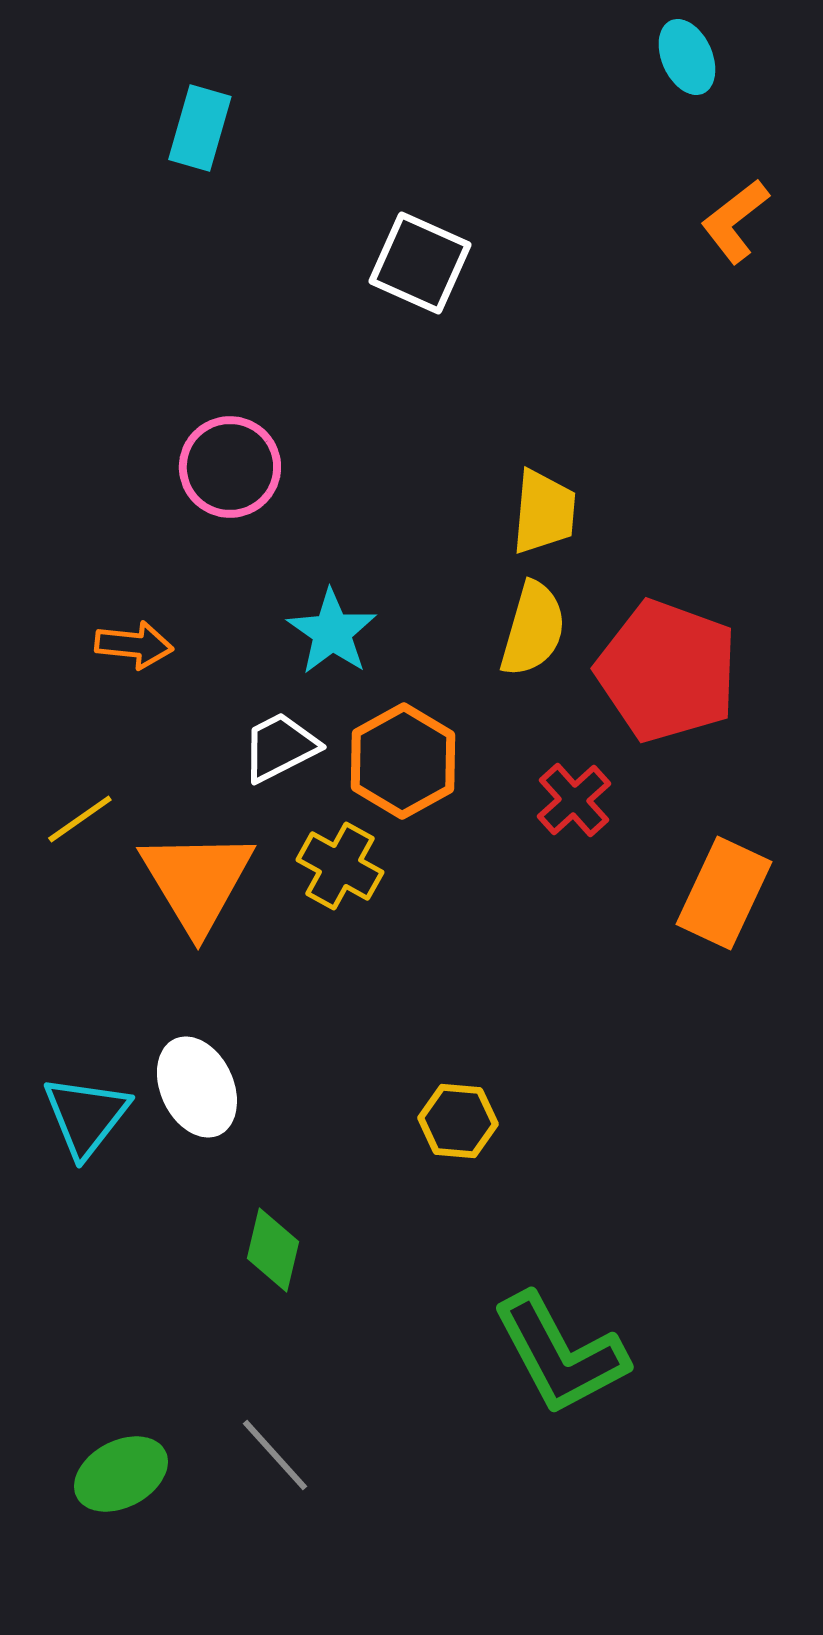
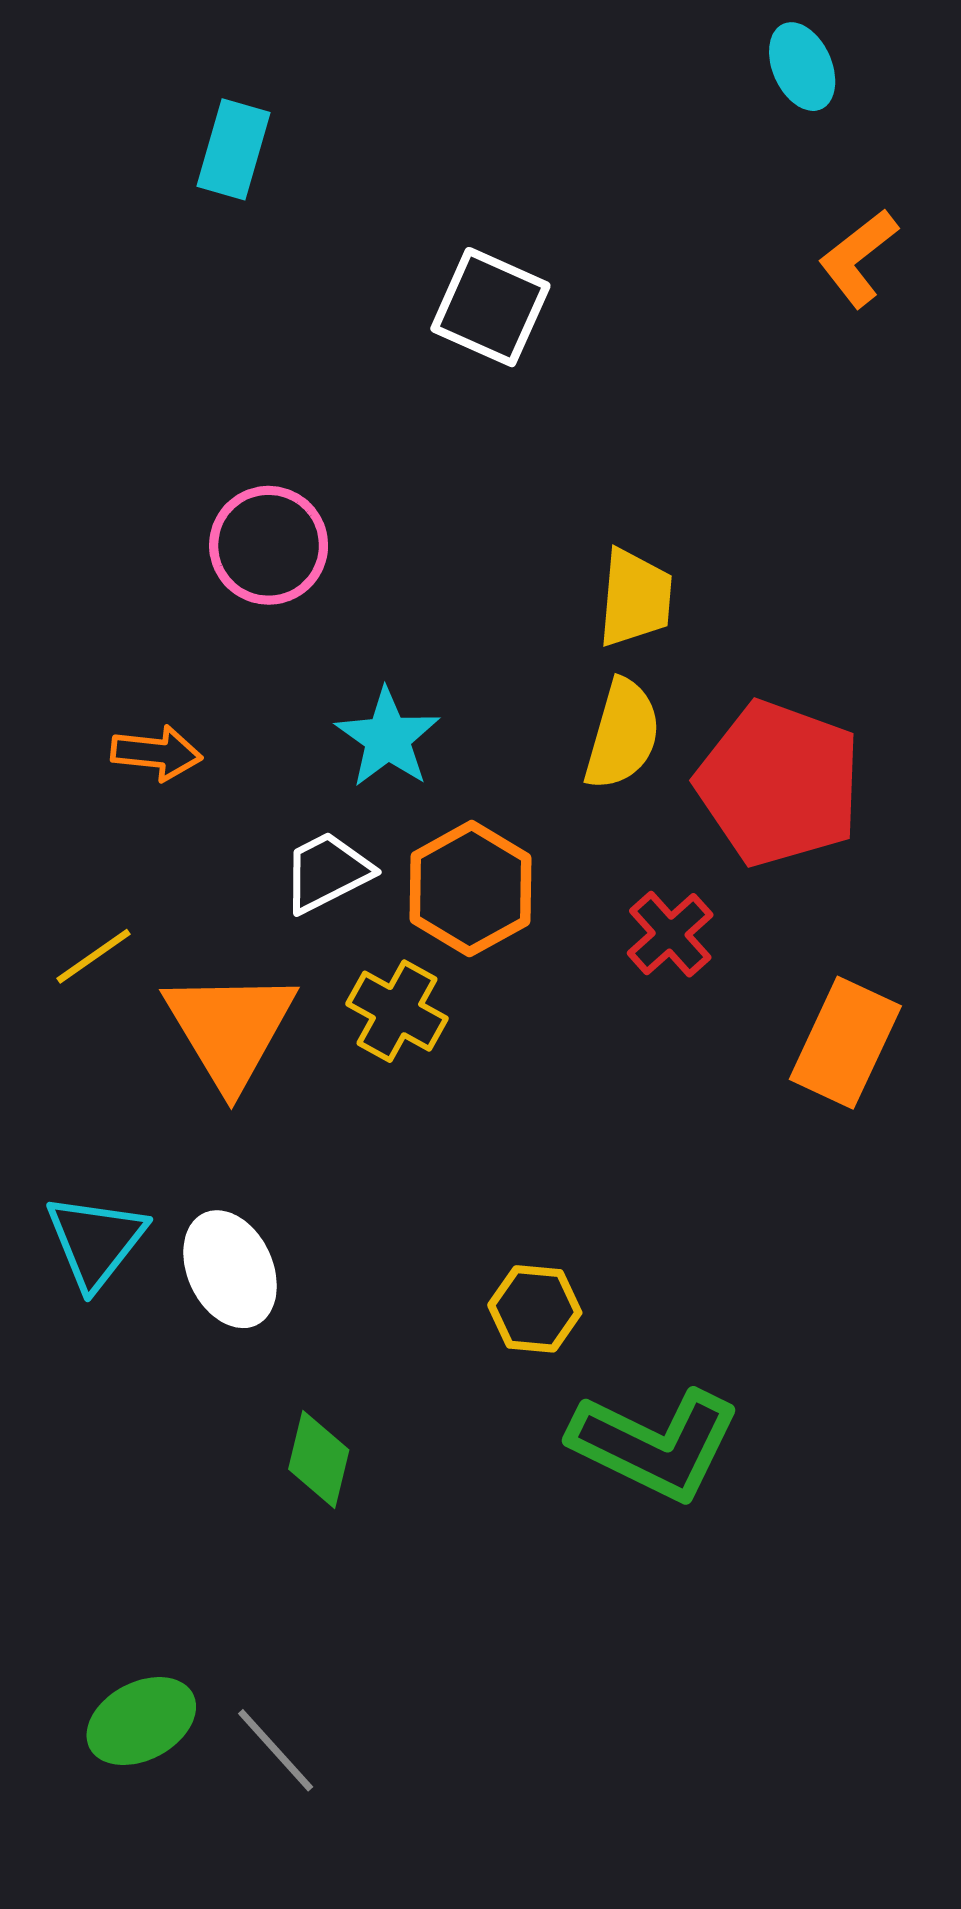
cyan triangle: (86, 1116) -> (96, 1241), moved
green L-shape: (560, 1354) -> (655, 1444), moved, turned -36
gray line: (275, 1455) -> (276, 1750), moved

